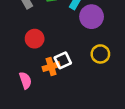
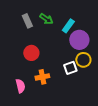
yellow circle: (100, 54) -> (83, 60), moved
white square: (63, 60) -> (70, 68), moved

